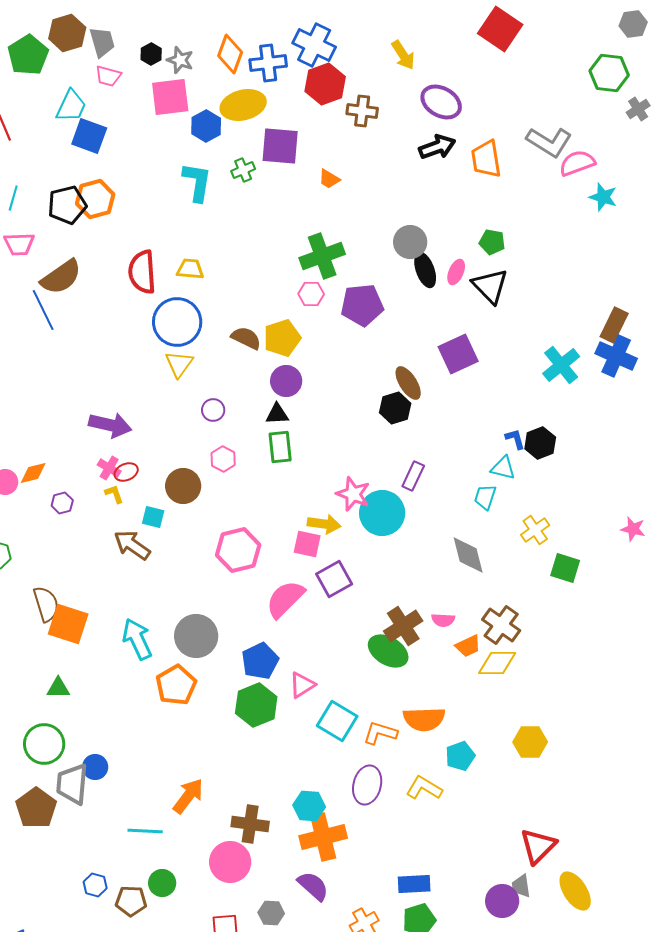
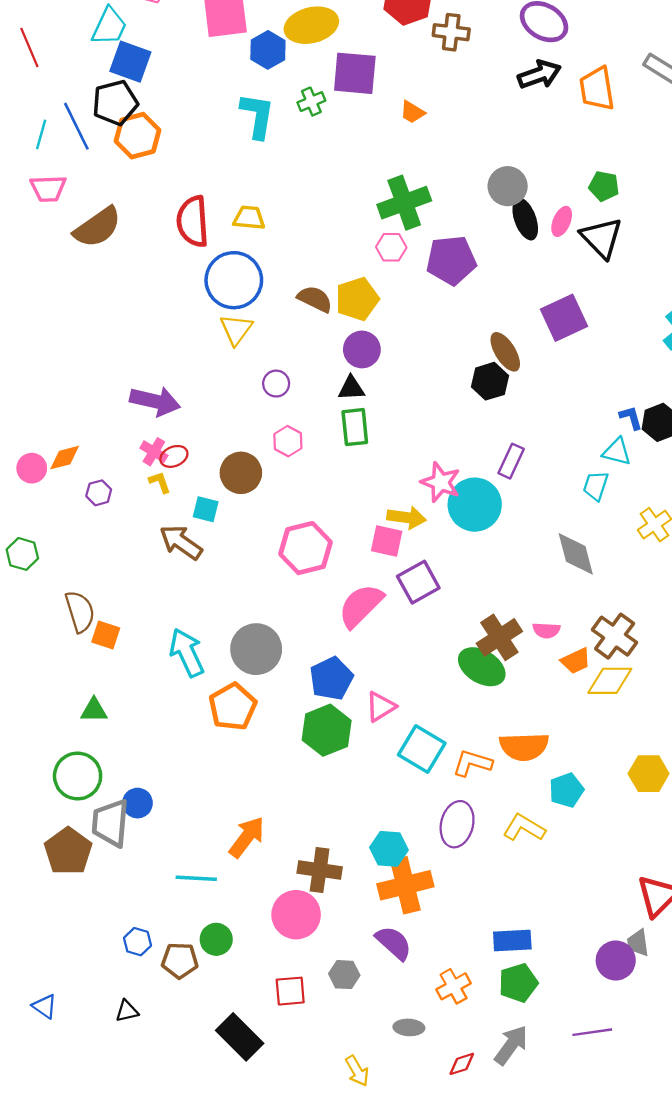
black pentagon: (67, 205) -> (115, 103), moved
blue line: (43, 310) -> (76, 126), moved
orange square: (68, 624) -> (106, 635), size x0.6

